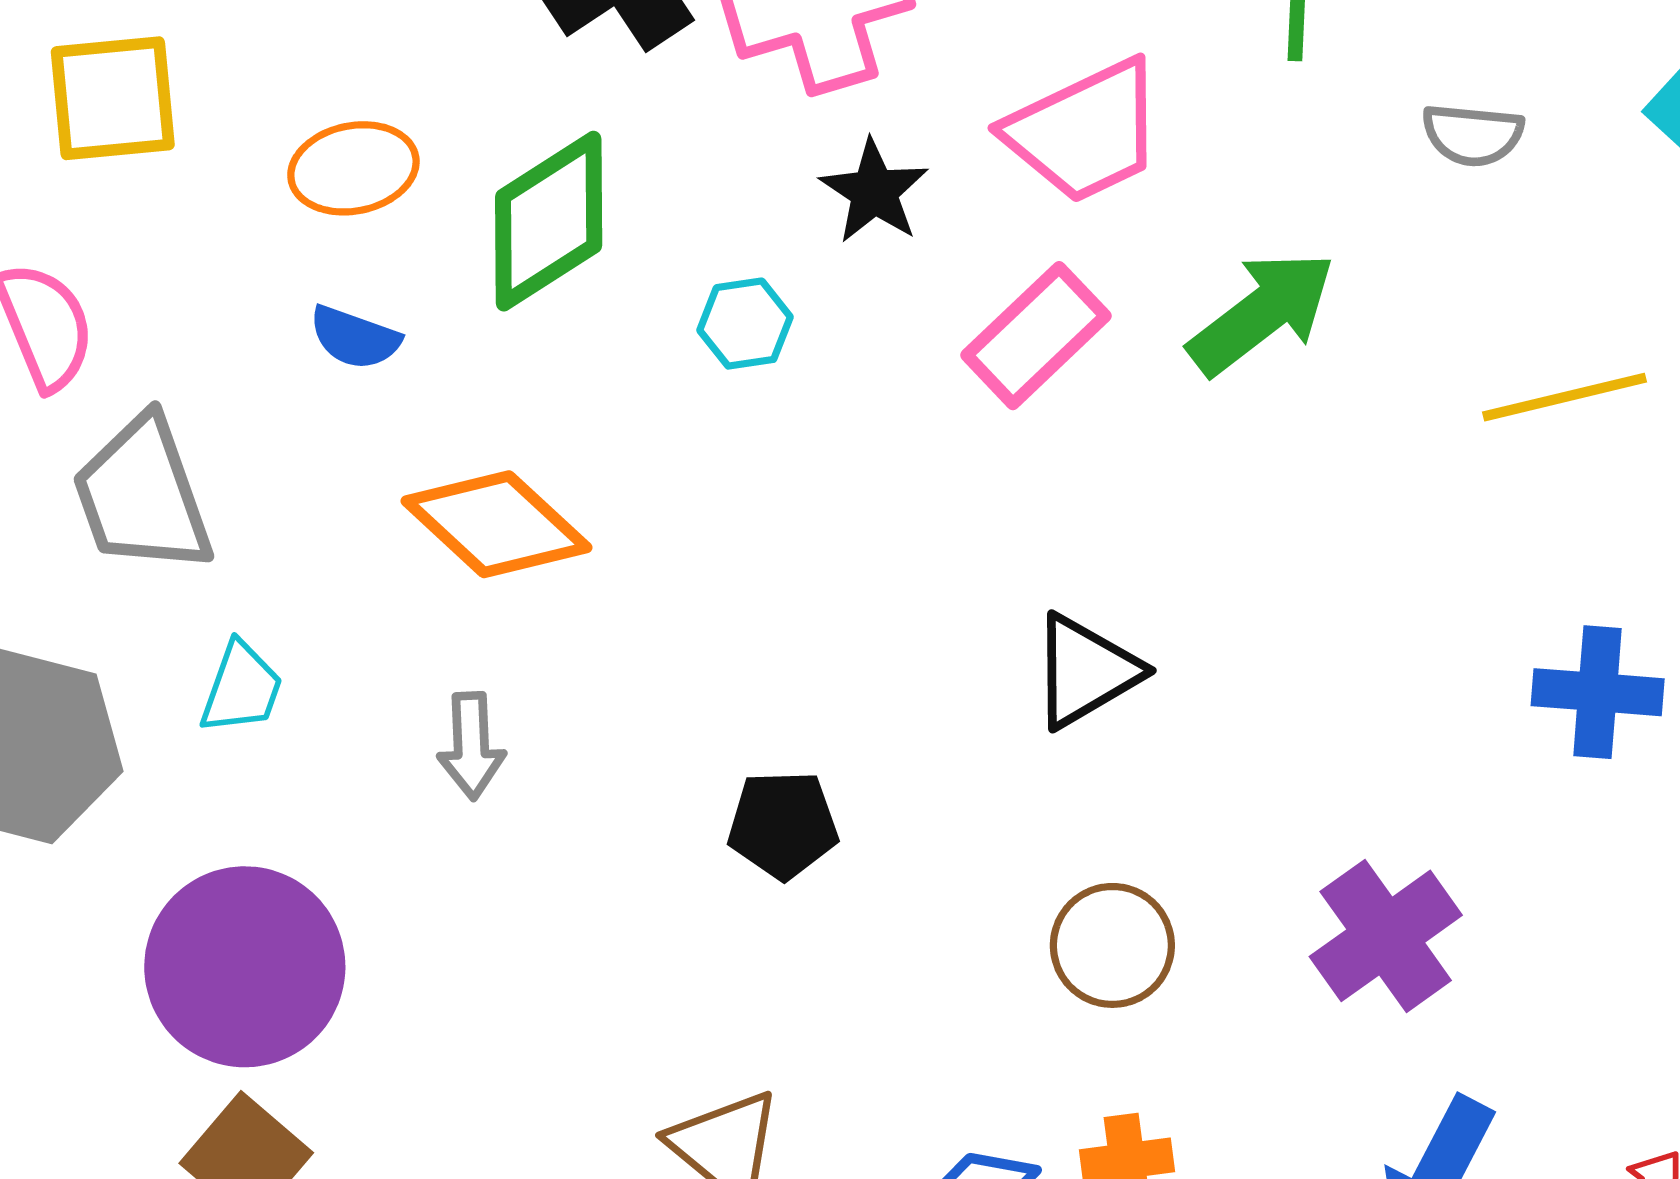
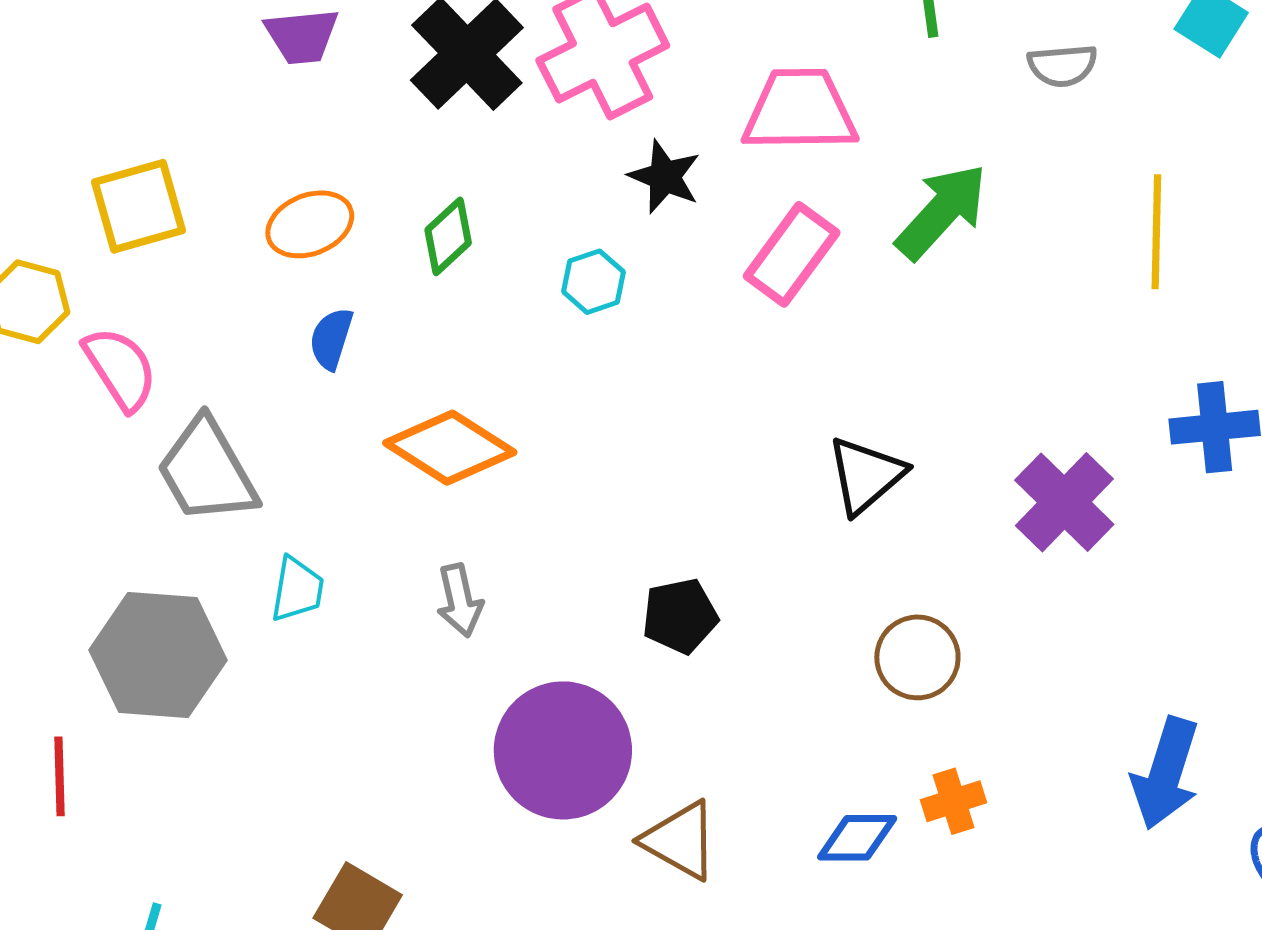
pink trapezoid: (1085, 131) -> (800, 110), turned -145
green diamond: (549, 221) -> (448, 236), size x0.6
blue semicircle: (355, 338) -> (331, 339), turned 98
yellow line: (1565, 397) -> (1156, 232), turned -65
purple cross: (1386, 936) -> (1064, 502), moved
purple circle: (245, 967) -> (563, 750), moved

